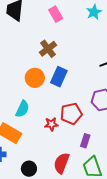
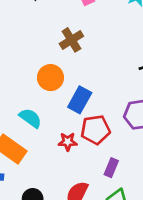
blue rectangle: (59, 77) -> (80, 100), moved
cyan semicircle: (22, 109) -> (30, 118), turned -84

